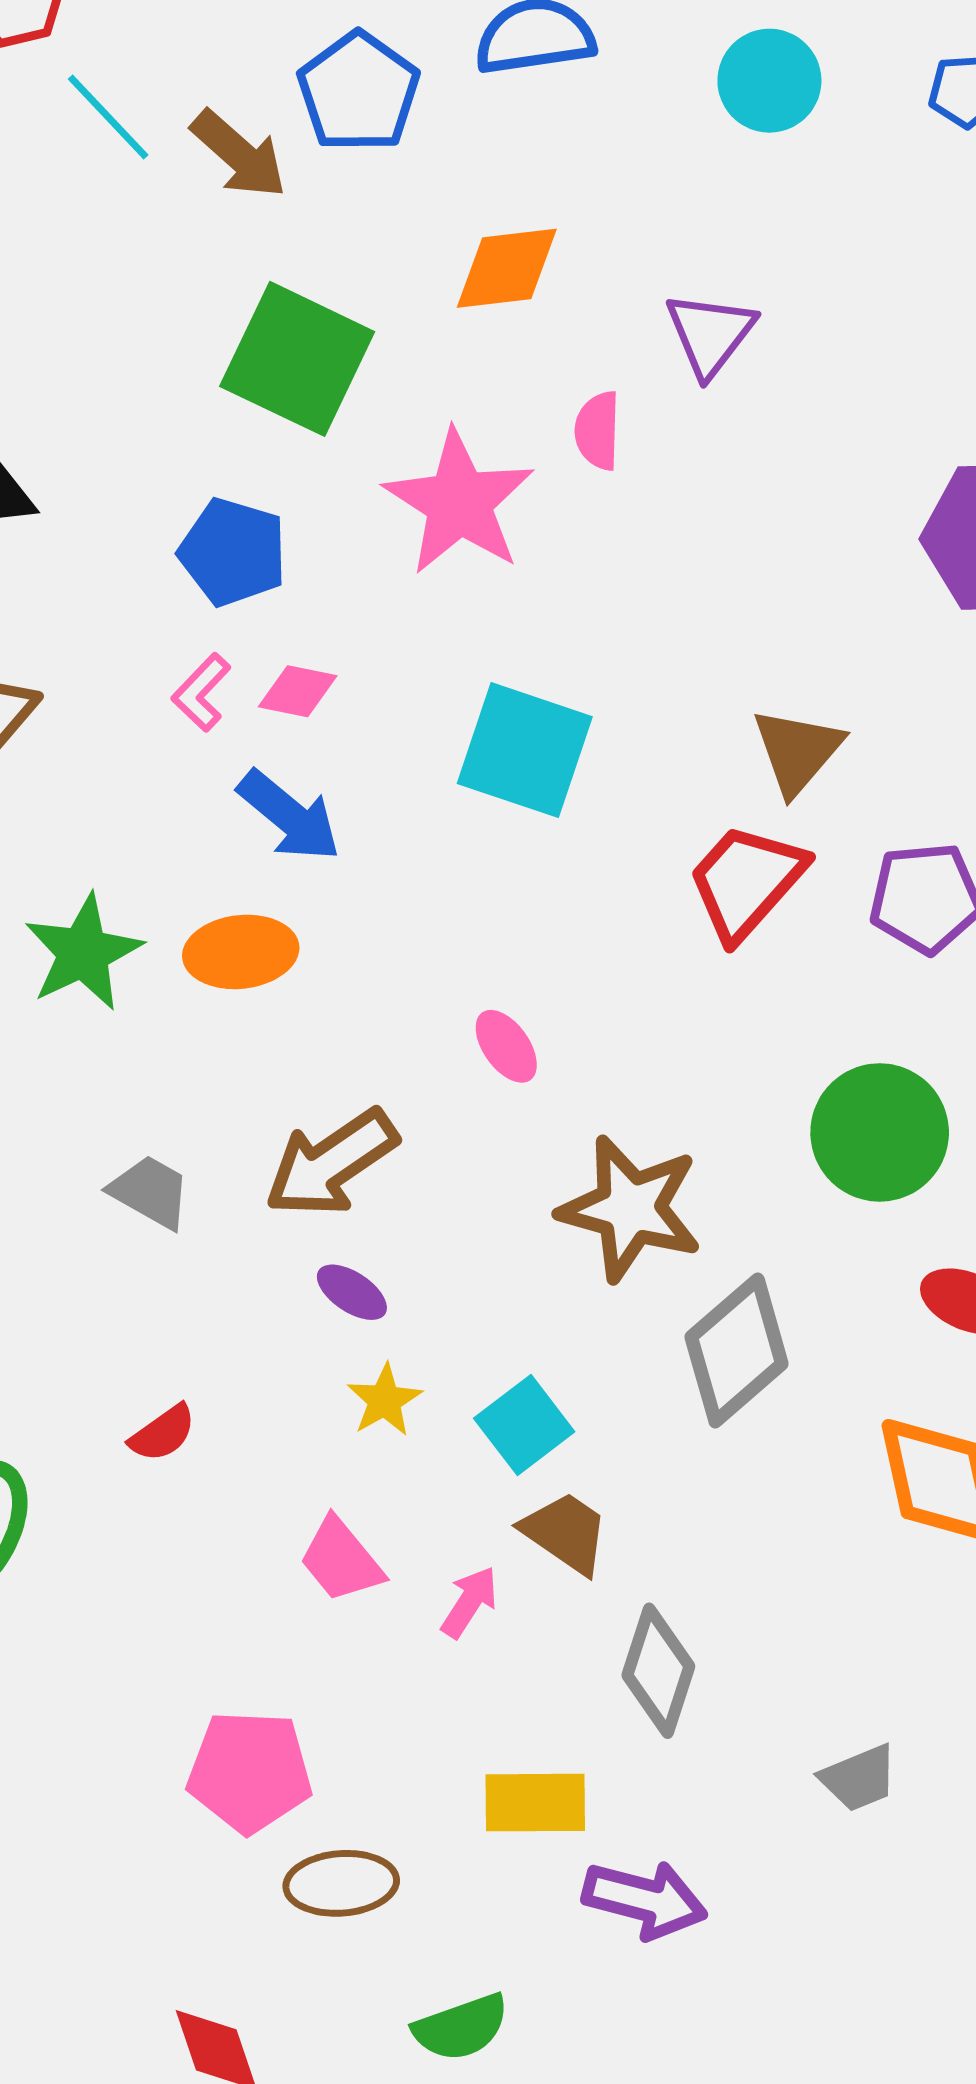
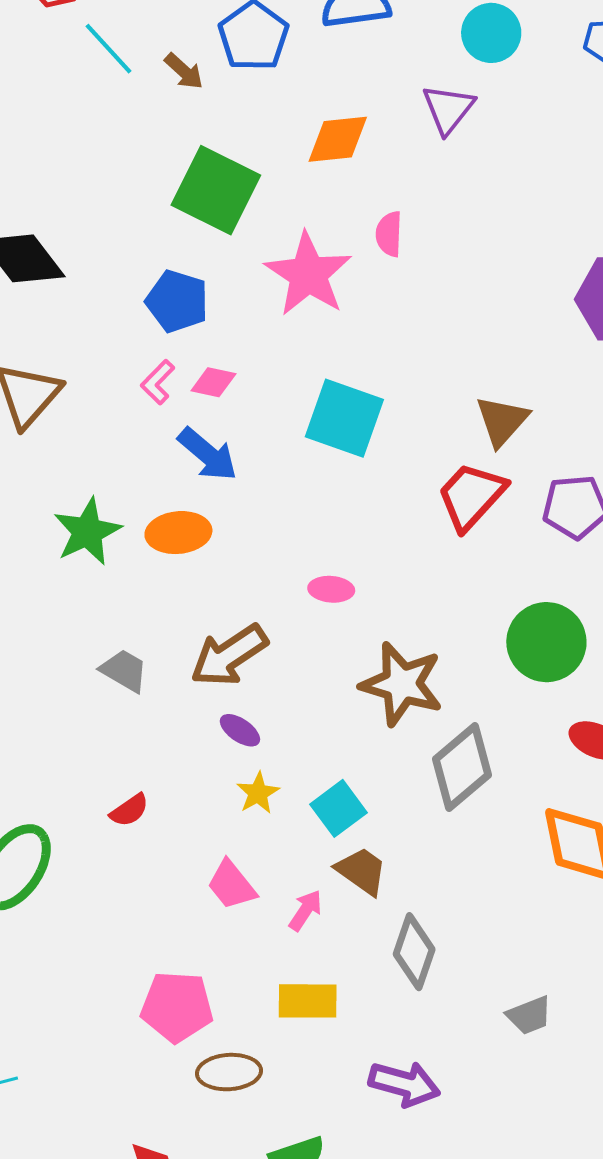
brown arrow: (239, 154) -> (184, 71), size x0.7
purple triangle: (710, 334) -> (448, 109), moved
pink ellipse: (506, 1046) -> (331, 589), turned -51
yellow rectangle: (535, 1803) -> (308, 1001), moved

